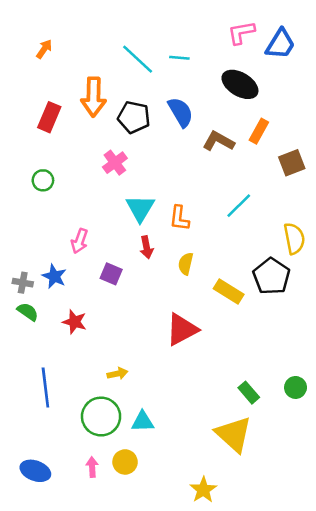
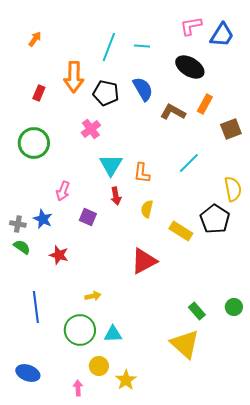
cyan line: (138, 59) -> (109, 47), turned 68
red rectangle: (49, 117) -> (39, 93), size x0.7
green circle: (43, 180) -> (34, 143), size x1.8
pink arrow: (92, 467) -> (78, 388), moved
yellow star: (203, 490) -> (126, 380), moved

